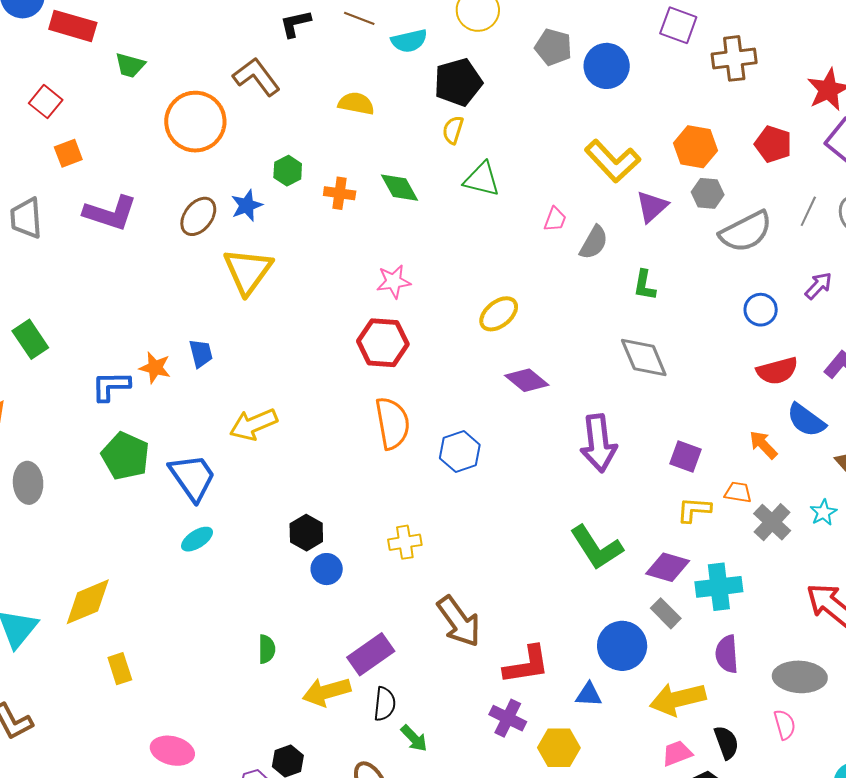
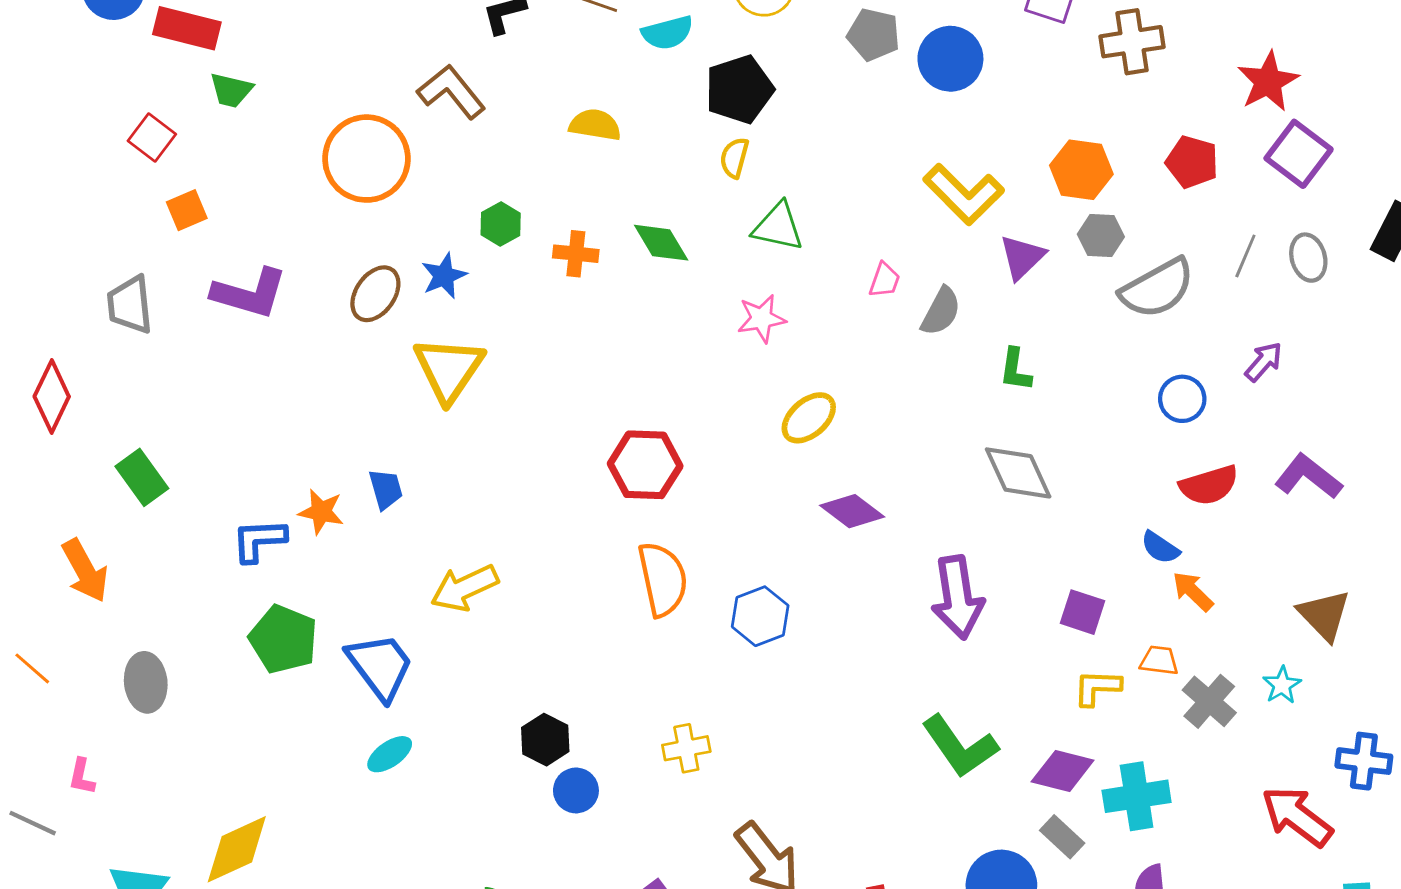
green trapezoid: (130, 65) -> (231, 90), moved
pink star: (393, 282) -> (761, 319), moved
blue semicircle: (806, 420) -> (1160, 548), moved, size x0.7

